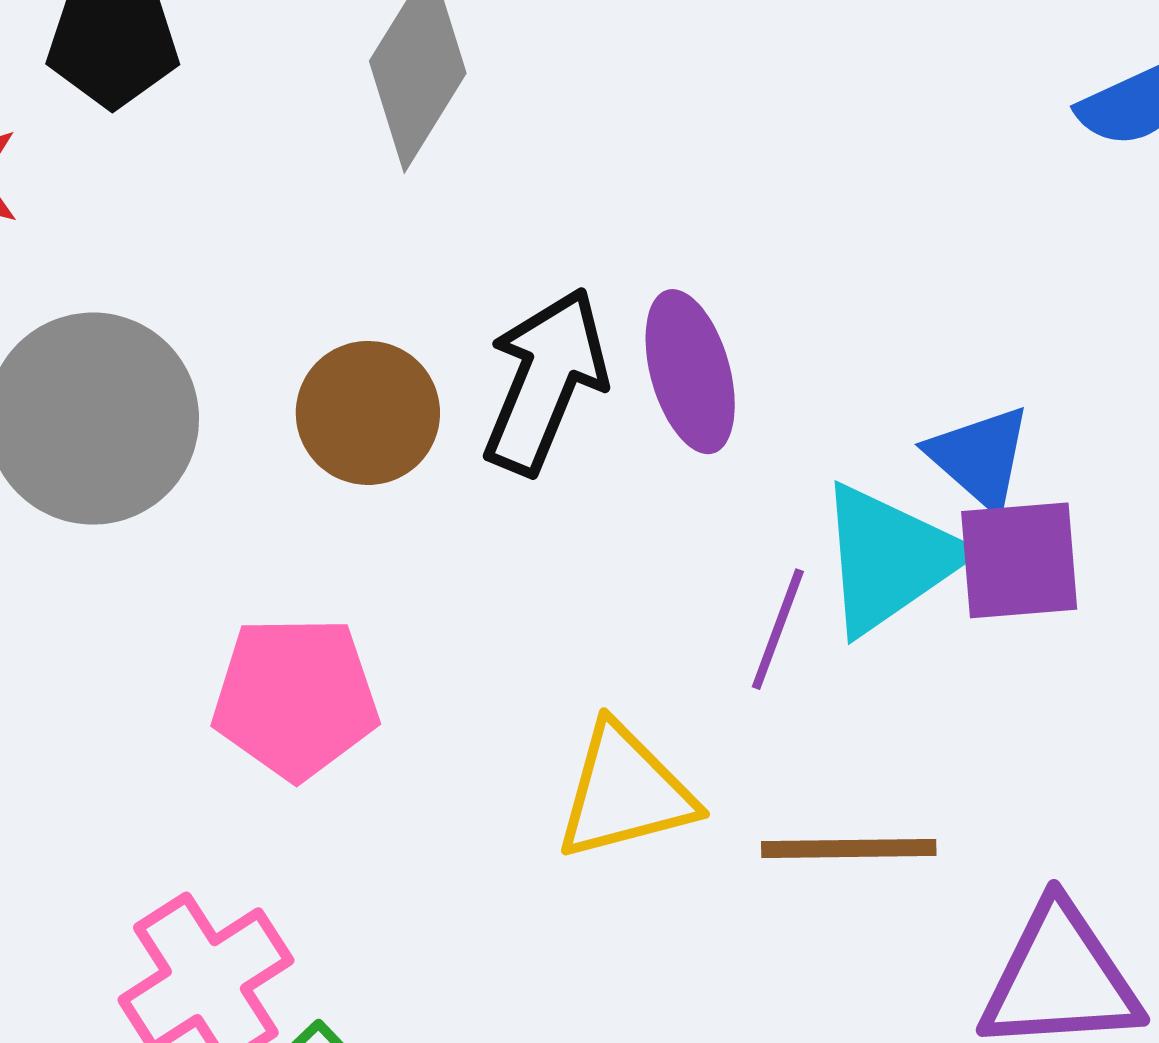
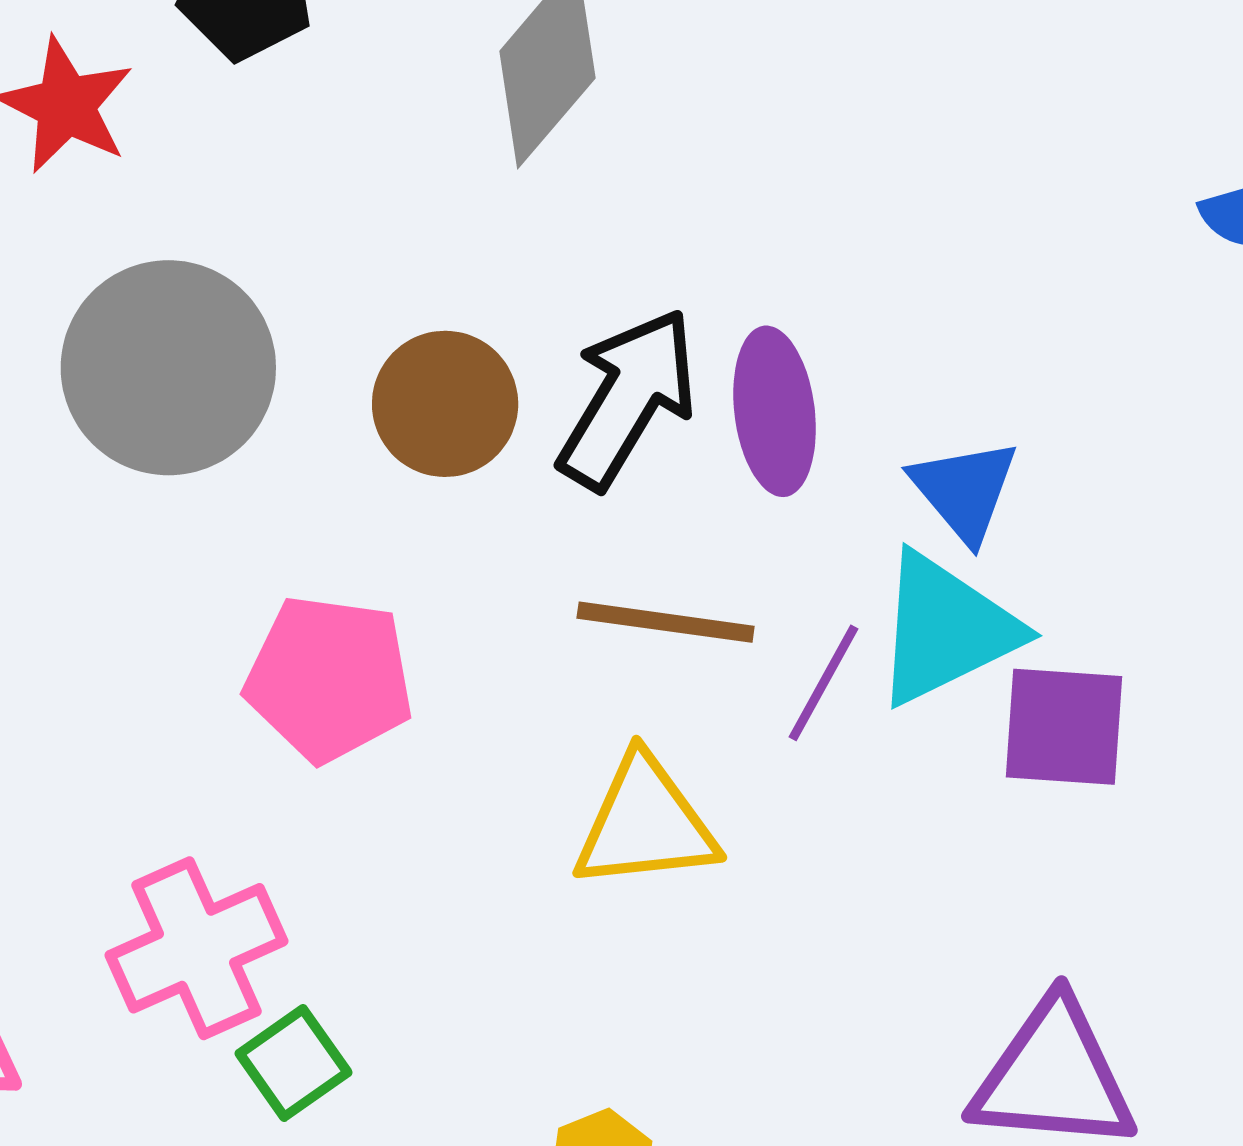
blue triangle: (980, 457) -> (964, 490), moved
purple square: (1019, 560) -> (1064, 727), moved
brown line: (849, 848) -> (666, 622), moved

